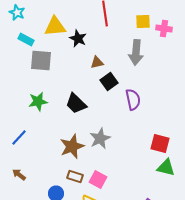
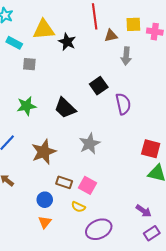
gray arrow: (136, 52) -> (126, 56), size x0.7
gray square: (41, 60) -> (29, 64), size x0.6
brown triangle: (97, 62) -> (111, 36), moved
brown star: (72, 146) -> (44, 152), moved

